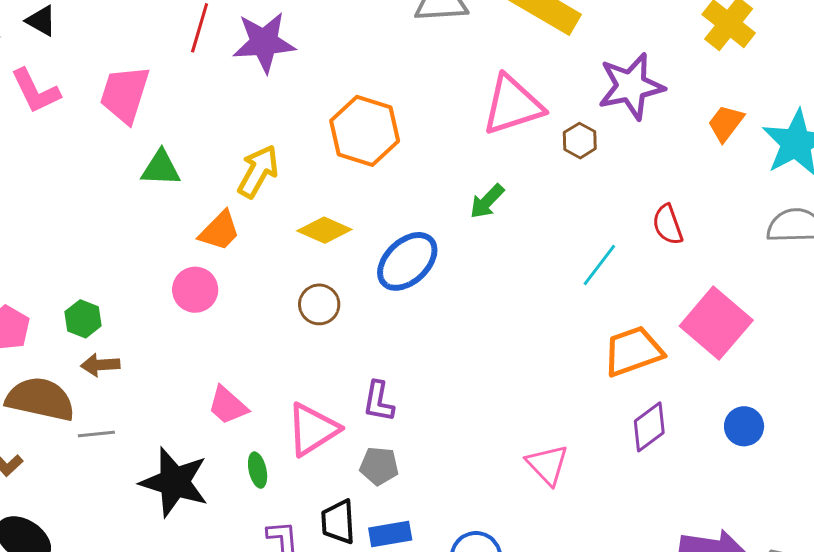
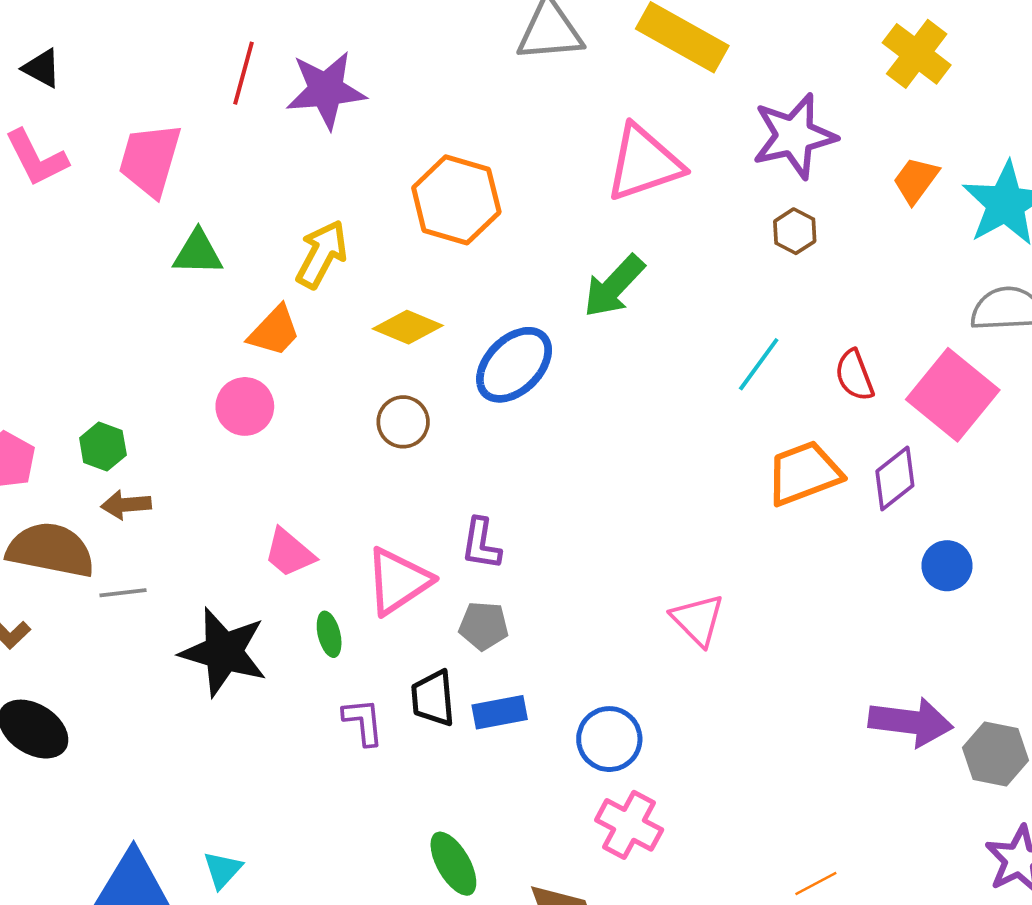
brown hexagon: (580, 141) -> (795, 231), moved
green arrow: (487, 201) -> (614, 286), size x1.4
red semicircle: (668, 225) -> (854, 375), moved
pink square: (716, 323) -> (953, 395), moved
purple diamond: (649, 427) -> (895, 478), moved

